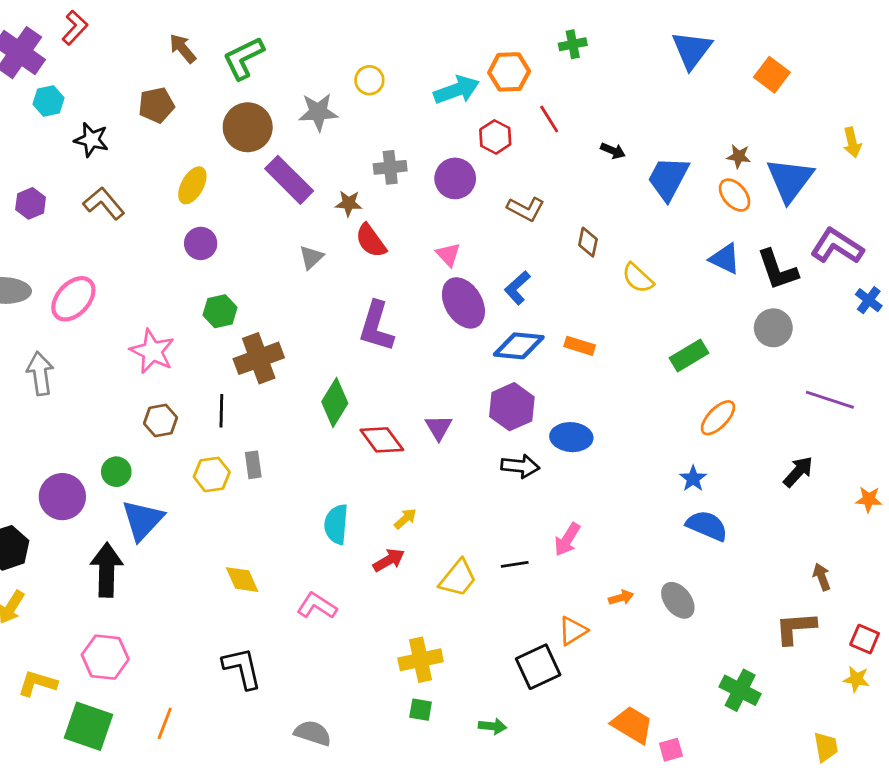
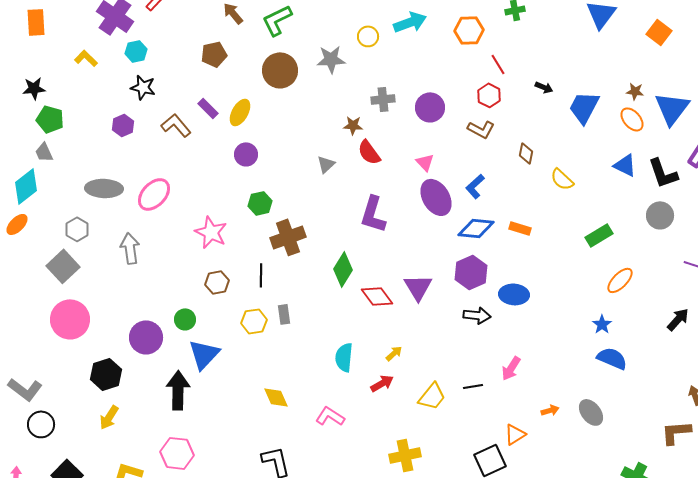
cyan arrow: (457, 90) -> (410, 22), moved
red hexagon: (495, 137) -> (489, 95), moved
black star: (91, 140) -> (143, 87), moved
purple rectangle: (289, 180) -> (208, 108), moved, size x0.6
purple triangle: (439, 427) -> (418, 287), size x1.4

